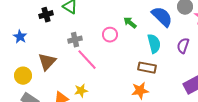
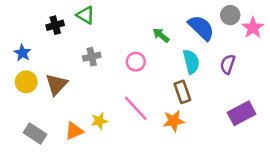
pink circle: (110, 35) -> (136, 62), moved
pink line: (87, 60) -> (136, 108), moved
brown rectangle: (147, 68) -> (182, 92), turned 60
yellow circle: (23, 76) -> (26, 82), moved

